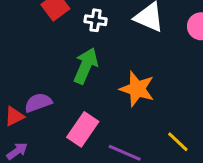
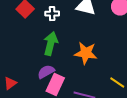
purple semicircle: (38, 103) -> (46, 72), moved

